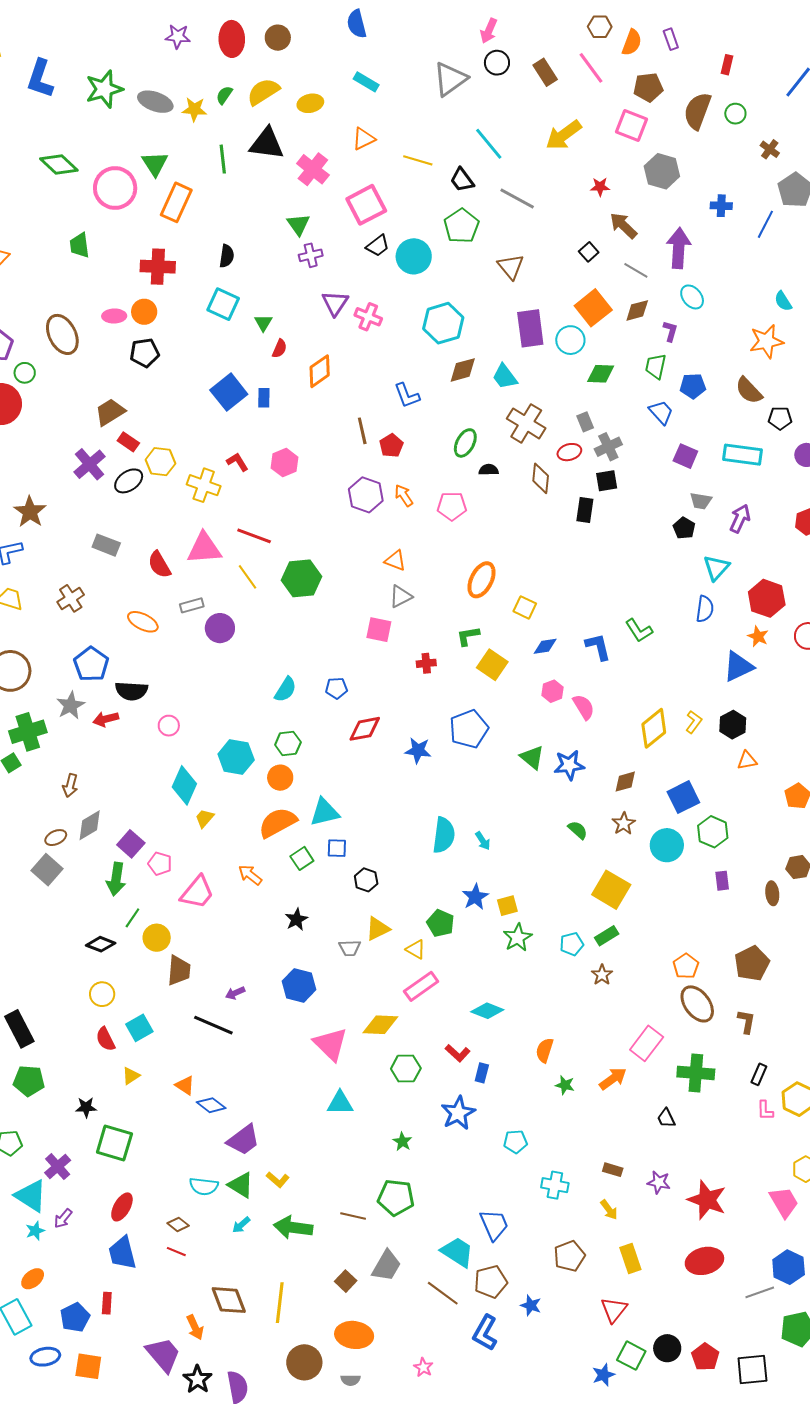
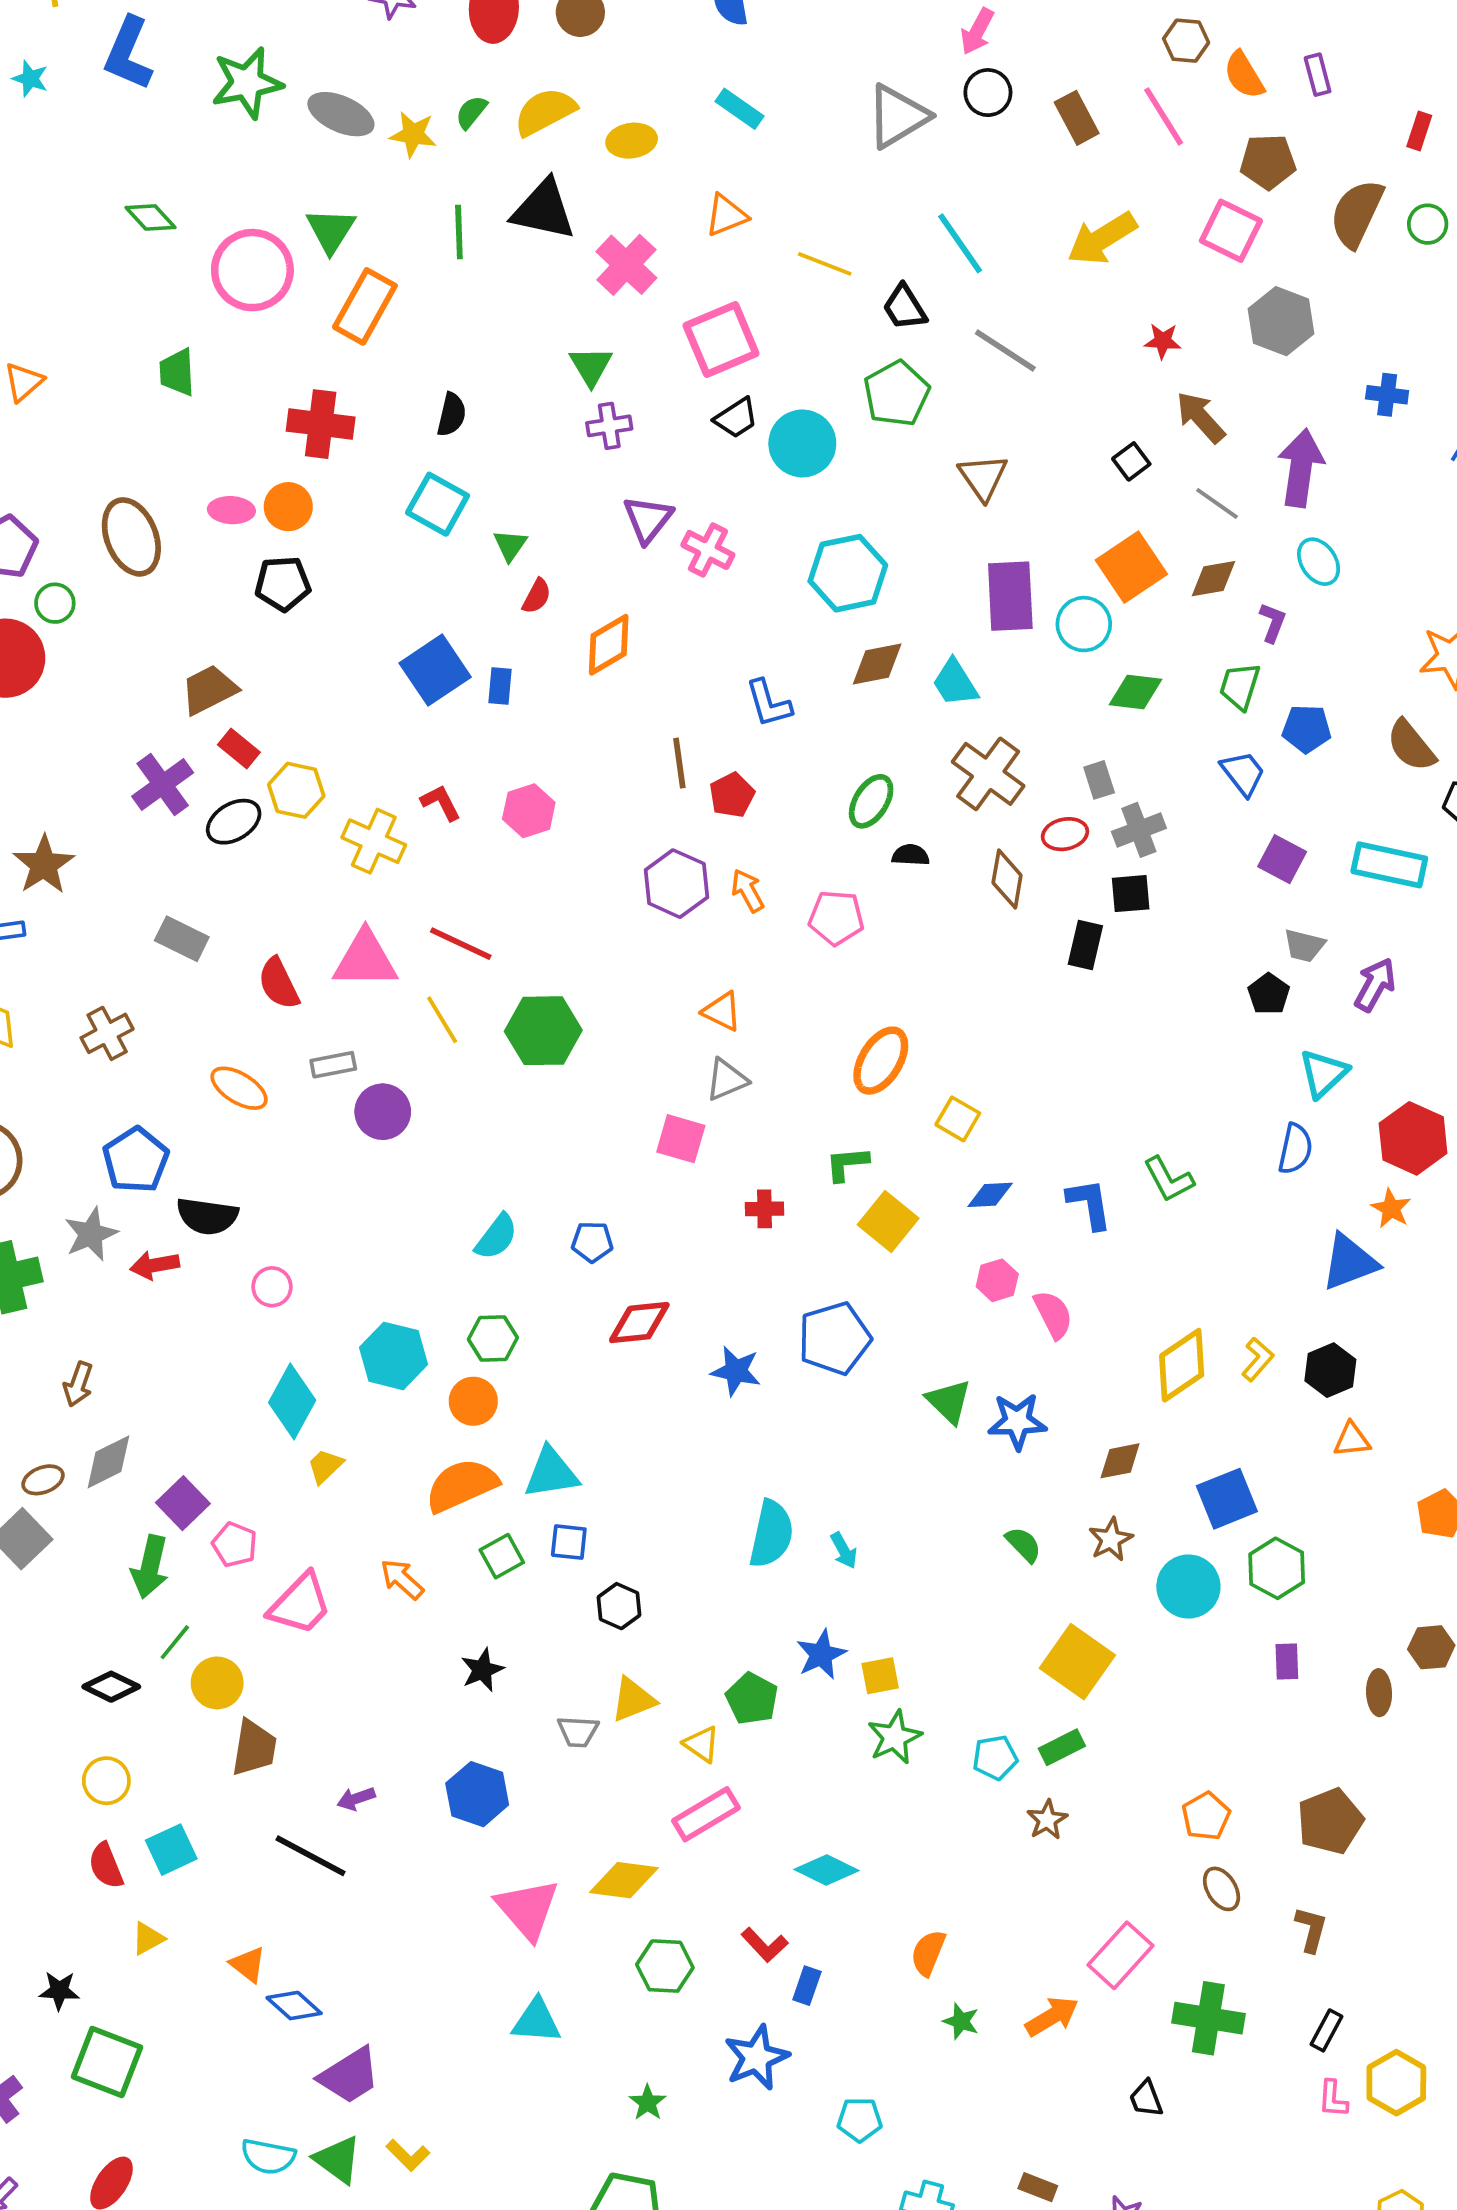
orange semicircle: (632, 42) -> (1244, 75), turned 124
green diamond: (59, 164) -> (150, 217), size x0.7
brown ellipse: (697, 1004) -> (1222, 1889), size x0.6

